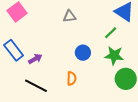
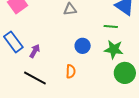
green line: (111, 33) -> (111, 27), turned 48
purple arrow: (35, 59) -> (35, 51), turned -32

